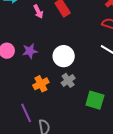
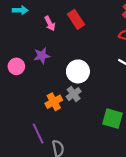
purple star: (30, 51) -> (42, 56), moved
gray cross: (68, 80) -> (74, 94), moved

